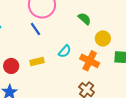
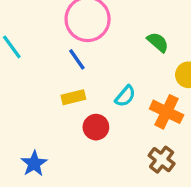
yellow rectangle: (37, 62) -> (73, 97), moved
red circle: (11, 66) -> (96, 127), moved

